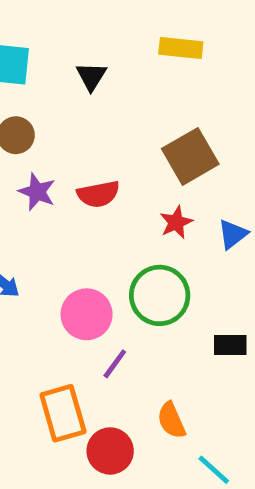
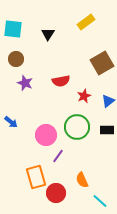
yellow rectangle: (181, 48) -> (86, 22), turned -42
brown square: (190, 156) -> (102, 63), moved
red semicircle: (98, 194) -> (61, 81), moved
black rectangle: (230, 345) -> (107, 130), moved

